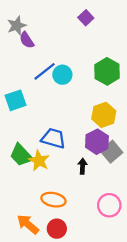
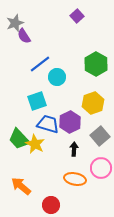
cyan circle: (62, 75) -> (57, 77), moved
cyan square: (16, 100) -> (37, 101), moved
purple hexagon: (97, 142) -> (70, 122), moved
orange ellipse: (53, 200) -> (75, 179), moved
pink circle: (109, 205) -> (101, 168), moved
orange arrow: (28, 224) -> (21, 186), moved

